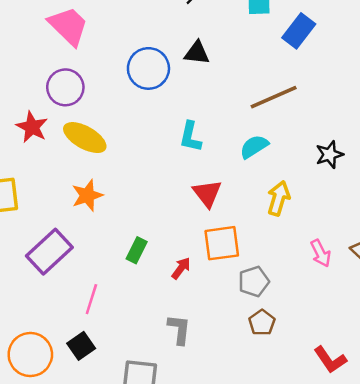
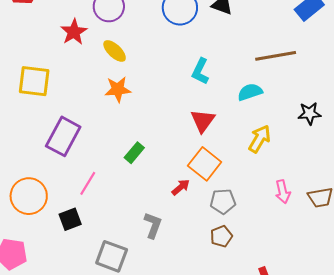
yellow ellipse: (85, 138) -> (115, 51), size x0.7
orange star: (87, 195) -> (118, 89), moved
orange square: (222, 243) -> (205, 164), turned 32
purple rectangle: (49, 252) -> (63, 136), turned -33
red arrow: (181, 268) -> (181, 187), moved
orange circle: (30, 355) -> (29, 196), moved

